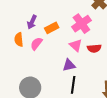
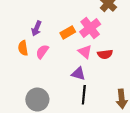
orange rectangle: (52, 28) -> (68, 32), moved
purple triangle: (69, 65) -> (78, 74), turned 32

